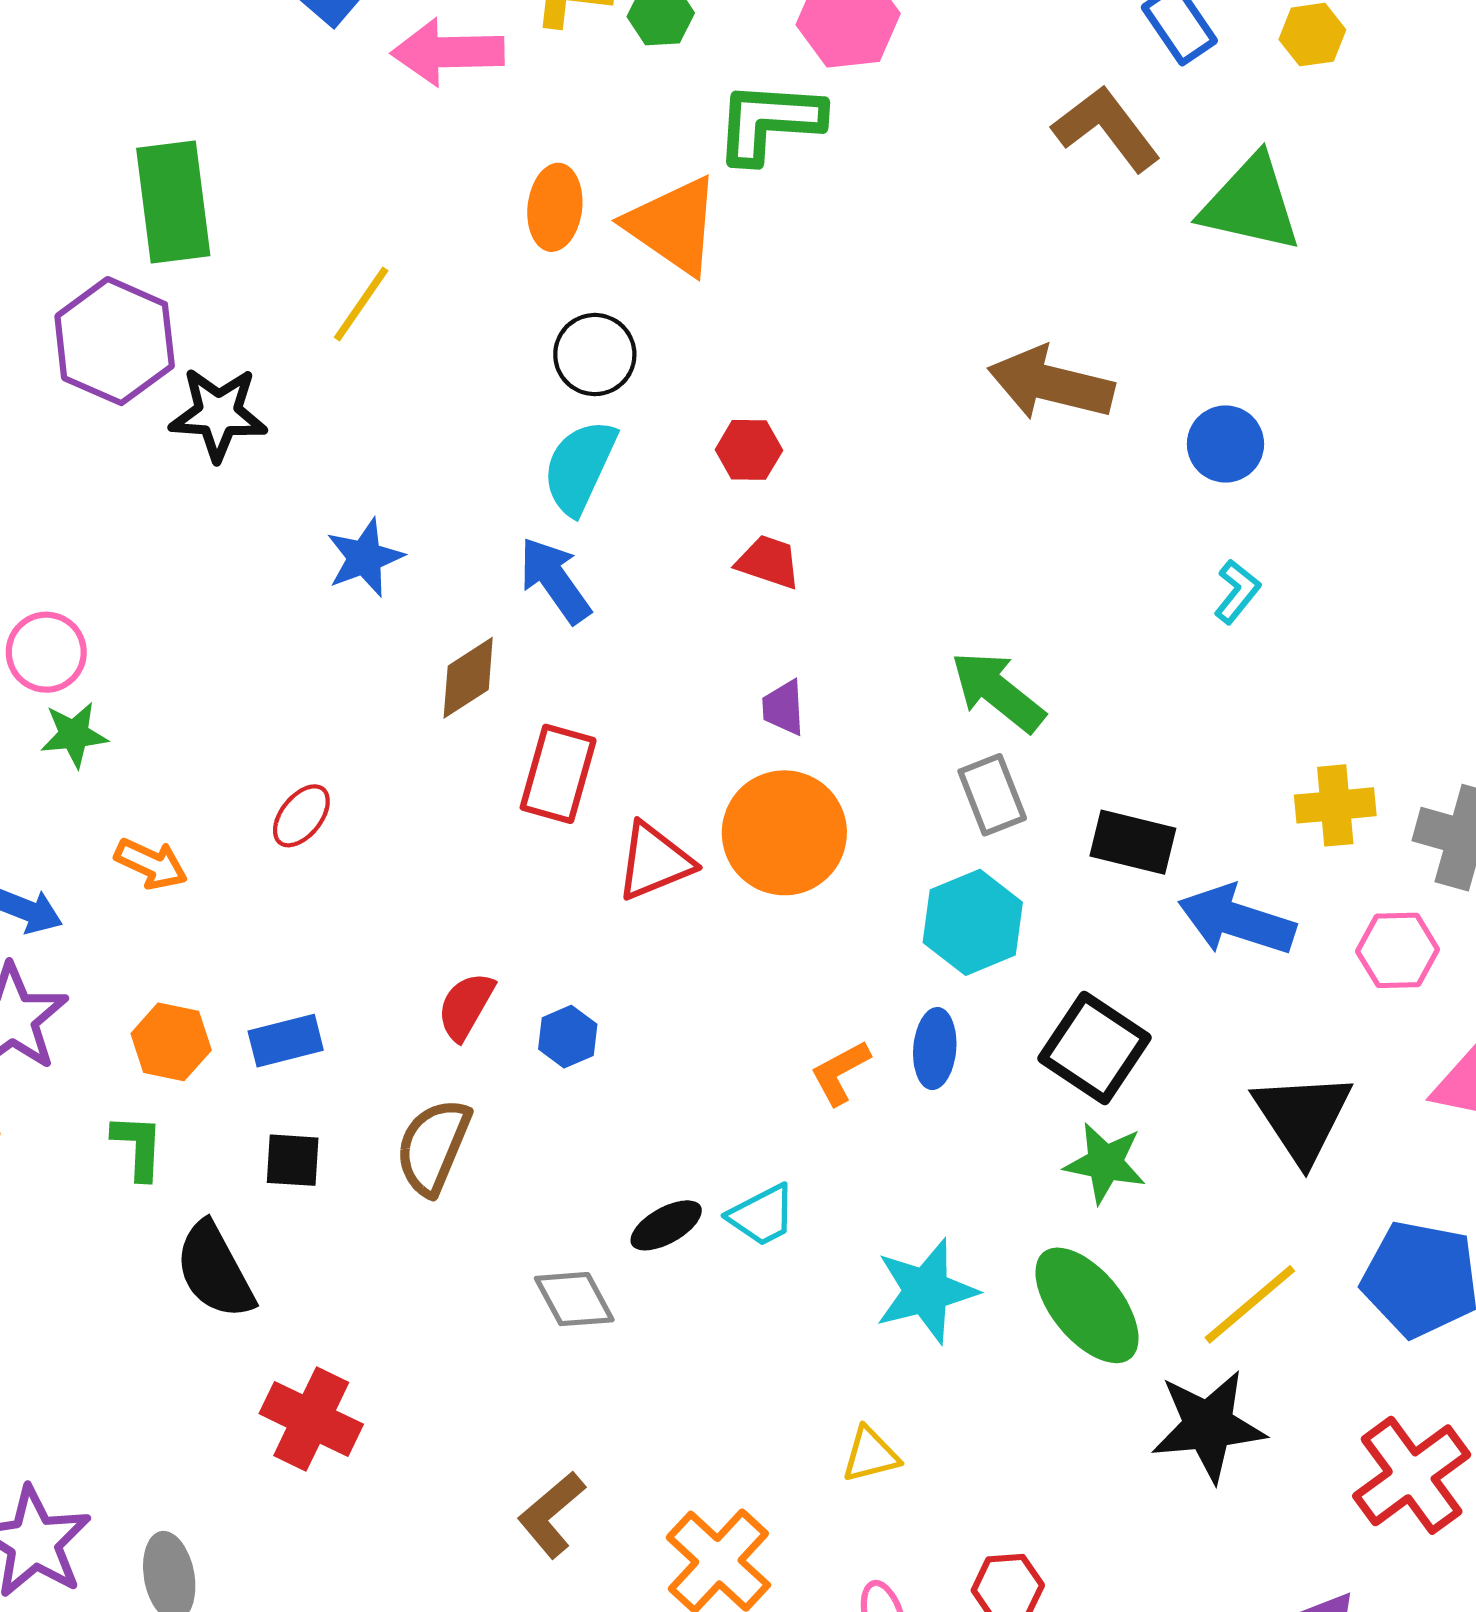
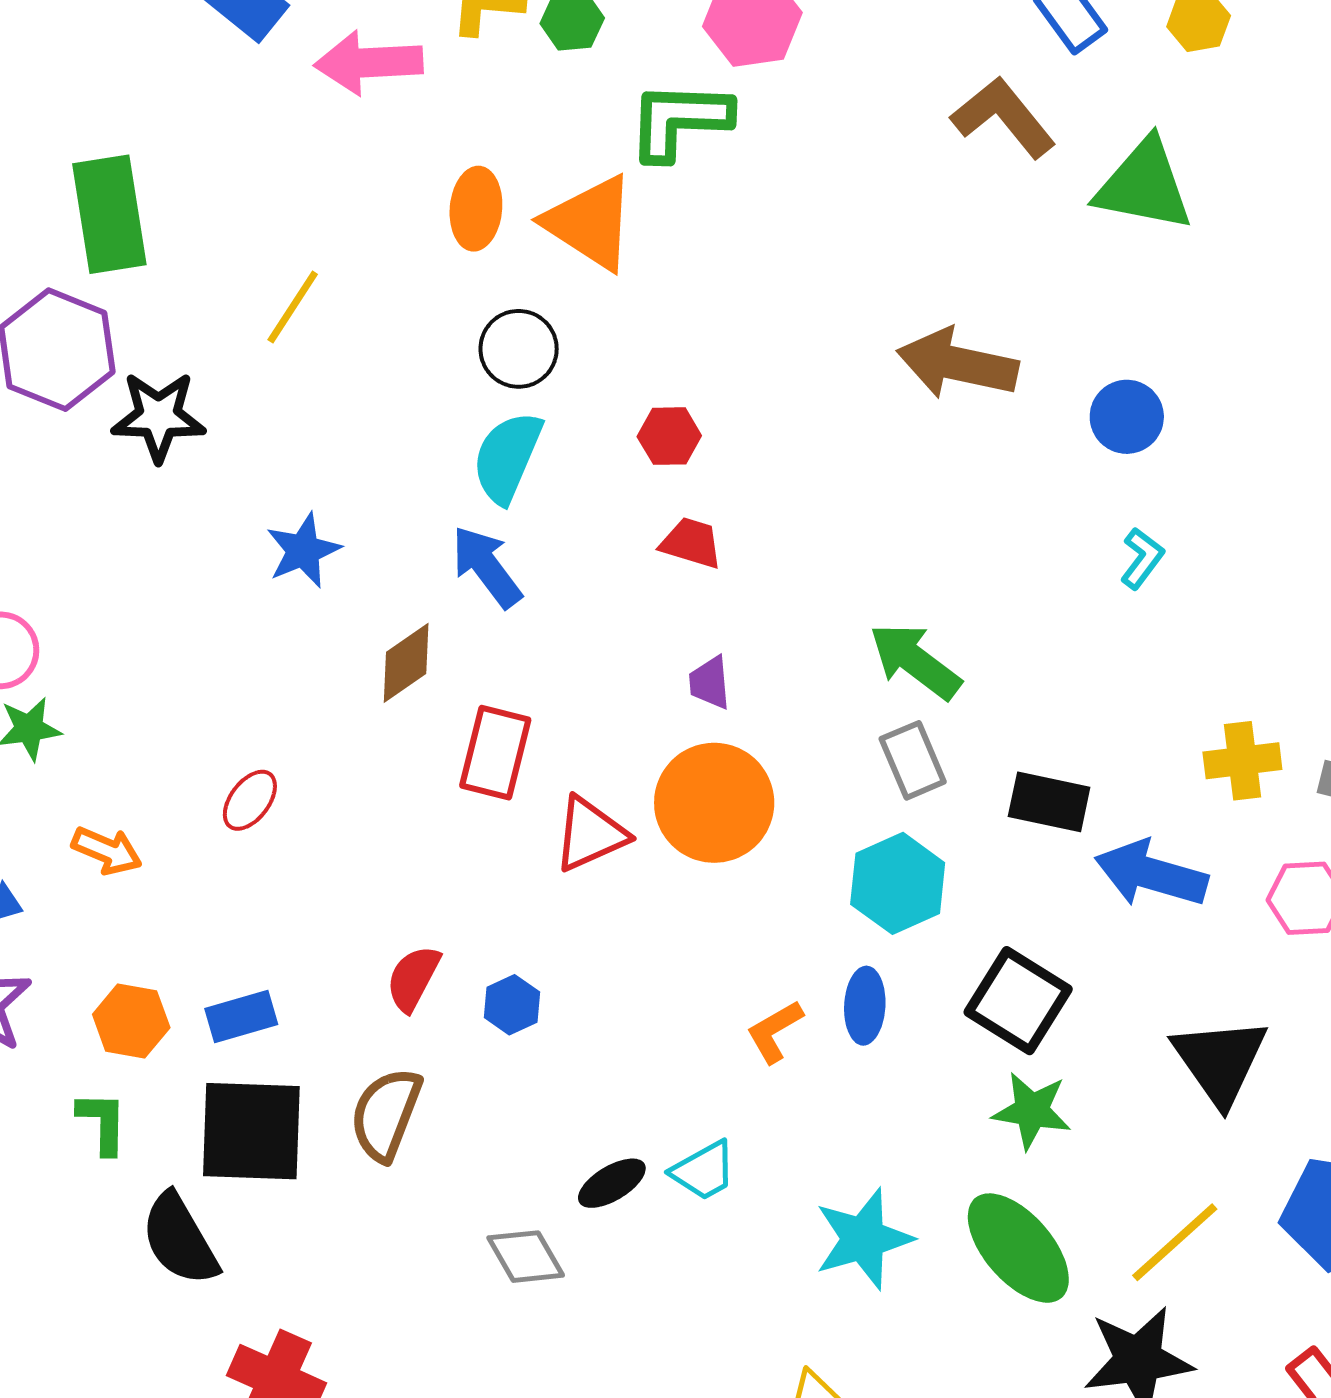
black square: (293, 1160) -> (251, 1131), size x2.0

